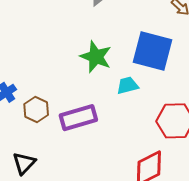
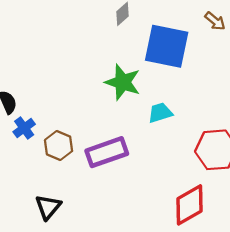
blue square: (153, 51) -> (167, 46), moved

